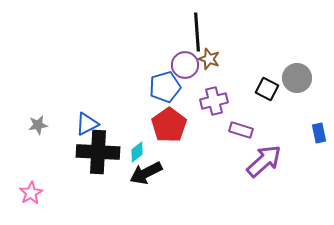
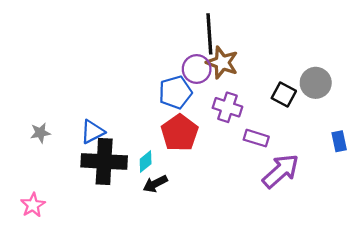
brown star: (209, 59) -> (222, 63), size x1.4
purple cross: (214, 101) -> (227, 107), turned 32
black arrow: (146, 173) -> (155, 184), size x0.7

